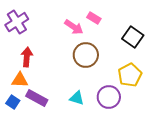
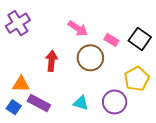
pink rectangle: (94, 18) -> (111, 40), moved
red arrow: (27, 57) -> (52, 61), moved

